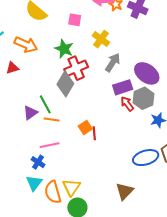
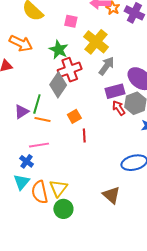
yellow cross: (101, 39) -> (96, 42), size x1.4
green line: (45, 104) -> (37, 104), turned 42
orange square: (85, 127) -> (74, 116), moved
brown triangle: (125, 191) -> (111, 195), turned -36

